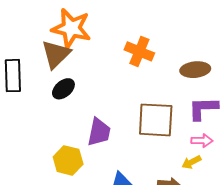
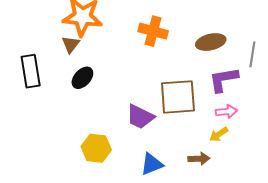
brown triangle: (56, 54) -> (71, 44), size x0.6
purple trapezoid: (99, 132) -> (140, 117), moved, turned 112

